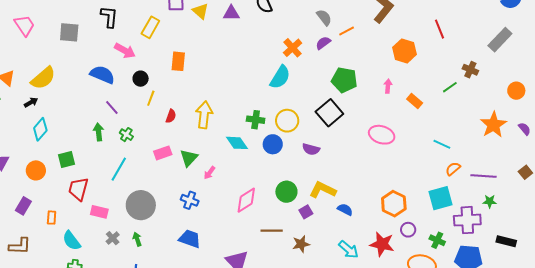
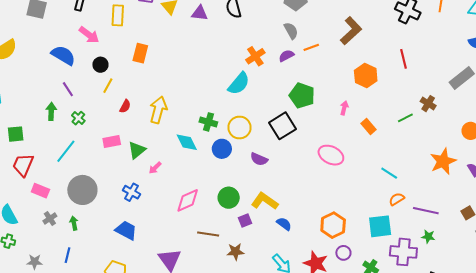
yellow rectangle: (150, 27) -> (118, 15), turned -35

